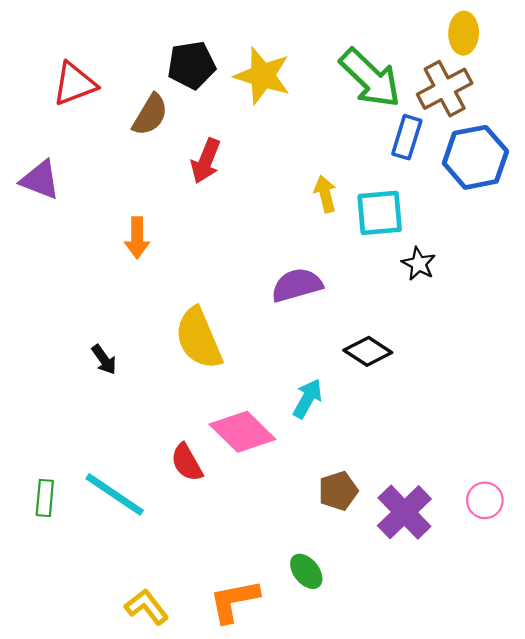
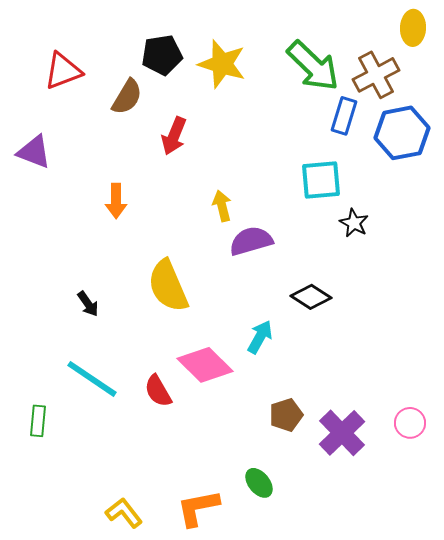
yellow ellipse: (464, 33) -> (413, 28), moved
yellow arrow: (325, 194) -> (222, 206), moved
cyan line: (115, 494) -> (92, 379), moved

